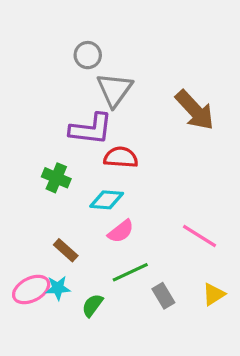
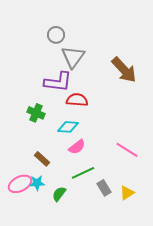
yellow triangle: (214, 294) -> (127, 193), moved

